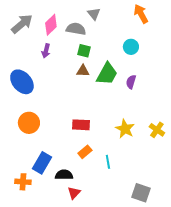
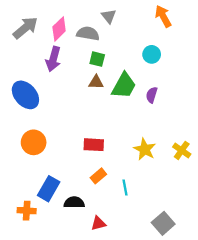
purple arrow: (46, 51) -> (53, 59), size x1.5
red triangle: (74, 193) -> (98, 223), moved, turned 32
gray square: (141, 193) -> (163, 223), turned 30

